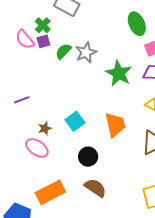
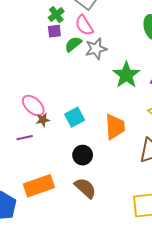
pink semicircle: (25, 39) -> (84, 25), moved
purple line: (22, 100) -> (25, 138), moved
pink ellipse: (37, 148) -> (33, 106), moved

